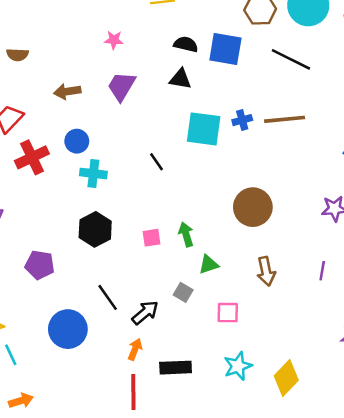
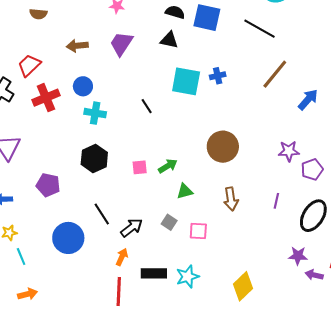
brown line: (285, 119) -> (275, 74), moved, turned -48
green arrow: (186, 234) -> (168, 166), turned 72
gray square: (183, 292) -> (169, 222), moved
cyan star: (238, 366) -> (188, 277), moved

